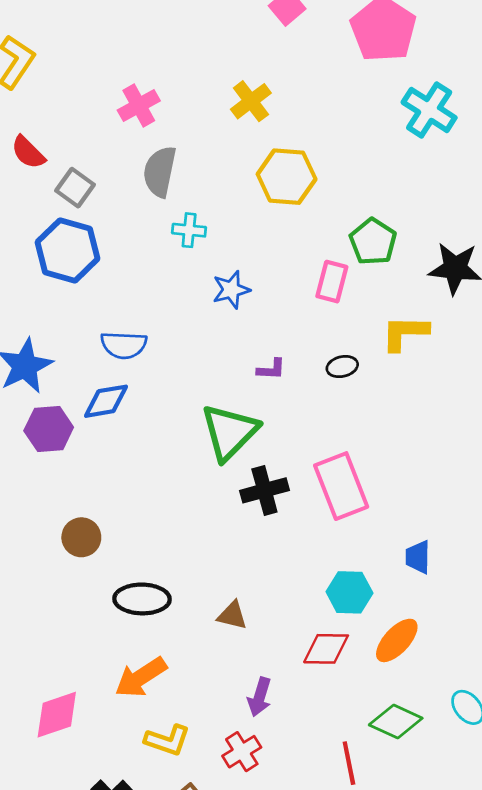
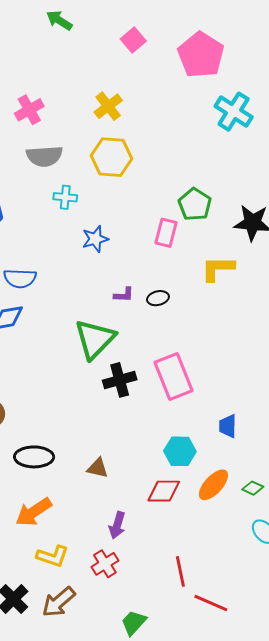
gray semicircle: (160, 172) -> (44, 156), turned -105
yellow hexagon: (287, 177) -> (112, 157), moved
black ellipse: (342, 367) -> (158, 298), moved
green diamond: (396, 722) -> (253, 488), moved, size x0.6

